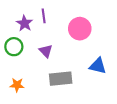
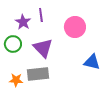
purple triangle: (46, 51) -> (43, 48), size x1.5
gray rectangle: (61, 79) -> (38, 74), moved

